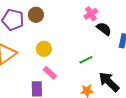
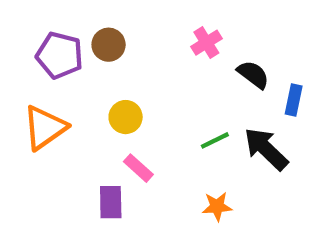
pink cross: (91, 14) -> (206, 43), moved
black arrow: (109, 82) -> (266, 149), moved

